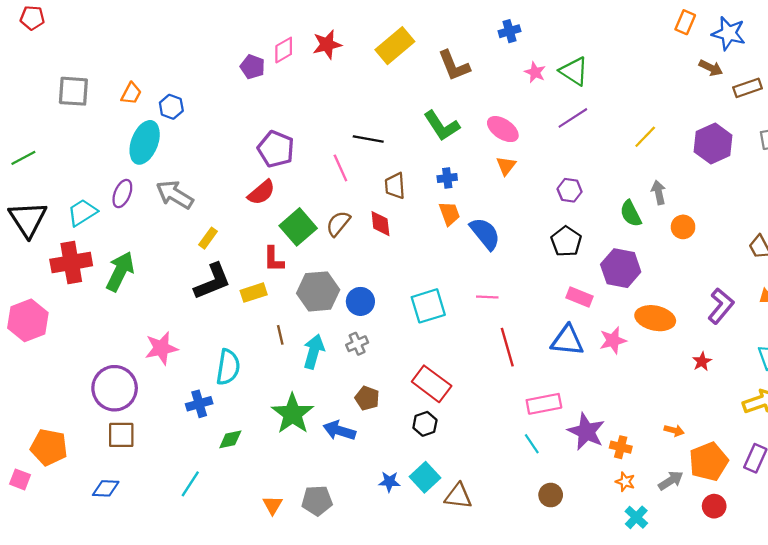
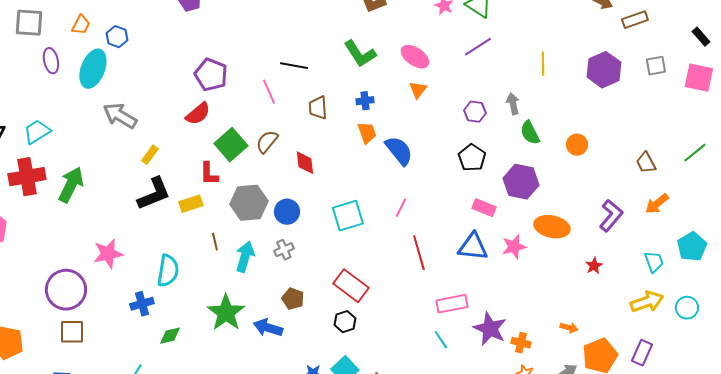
yellow line: (645, 137) -> (543, 64), turned -45
gray arrow: (659, 192) -> (513, 104), moved
purple ellipse: (122, 194) -> (51, 61), moved, turned -35
red diamond: (380, 224) -> (305, 163), moved
pink line: (487, 297) -> (401, 208), turned -66

